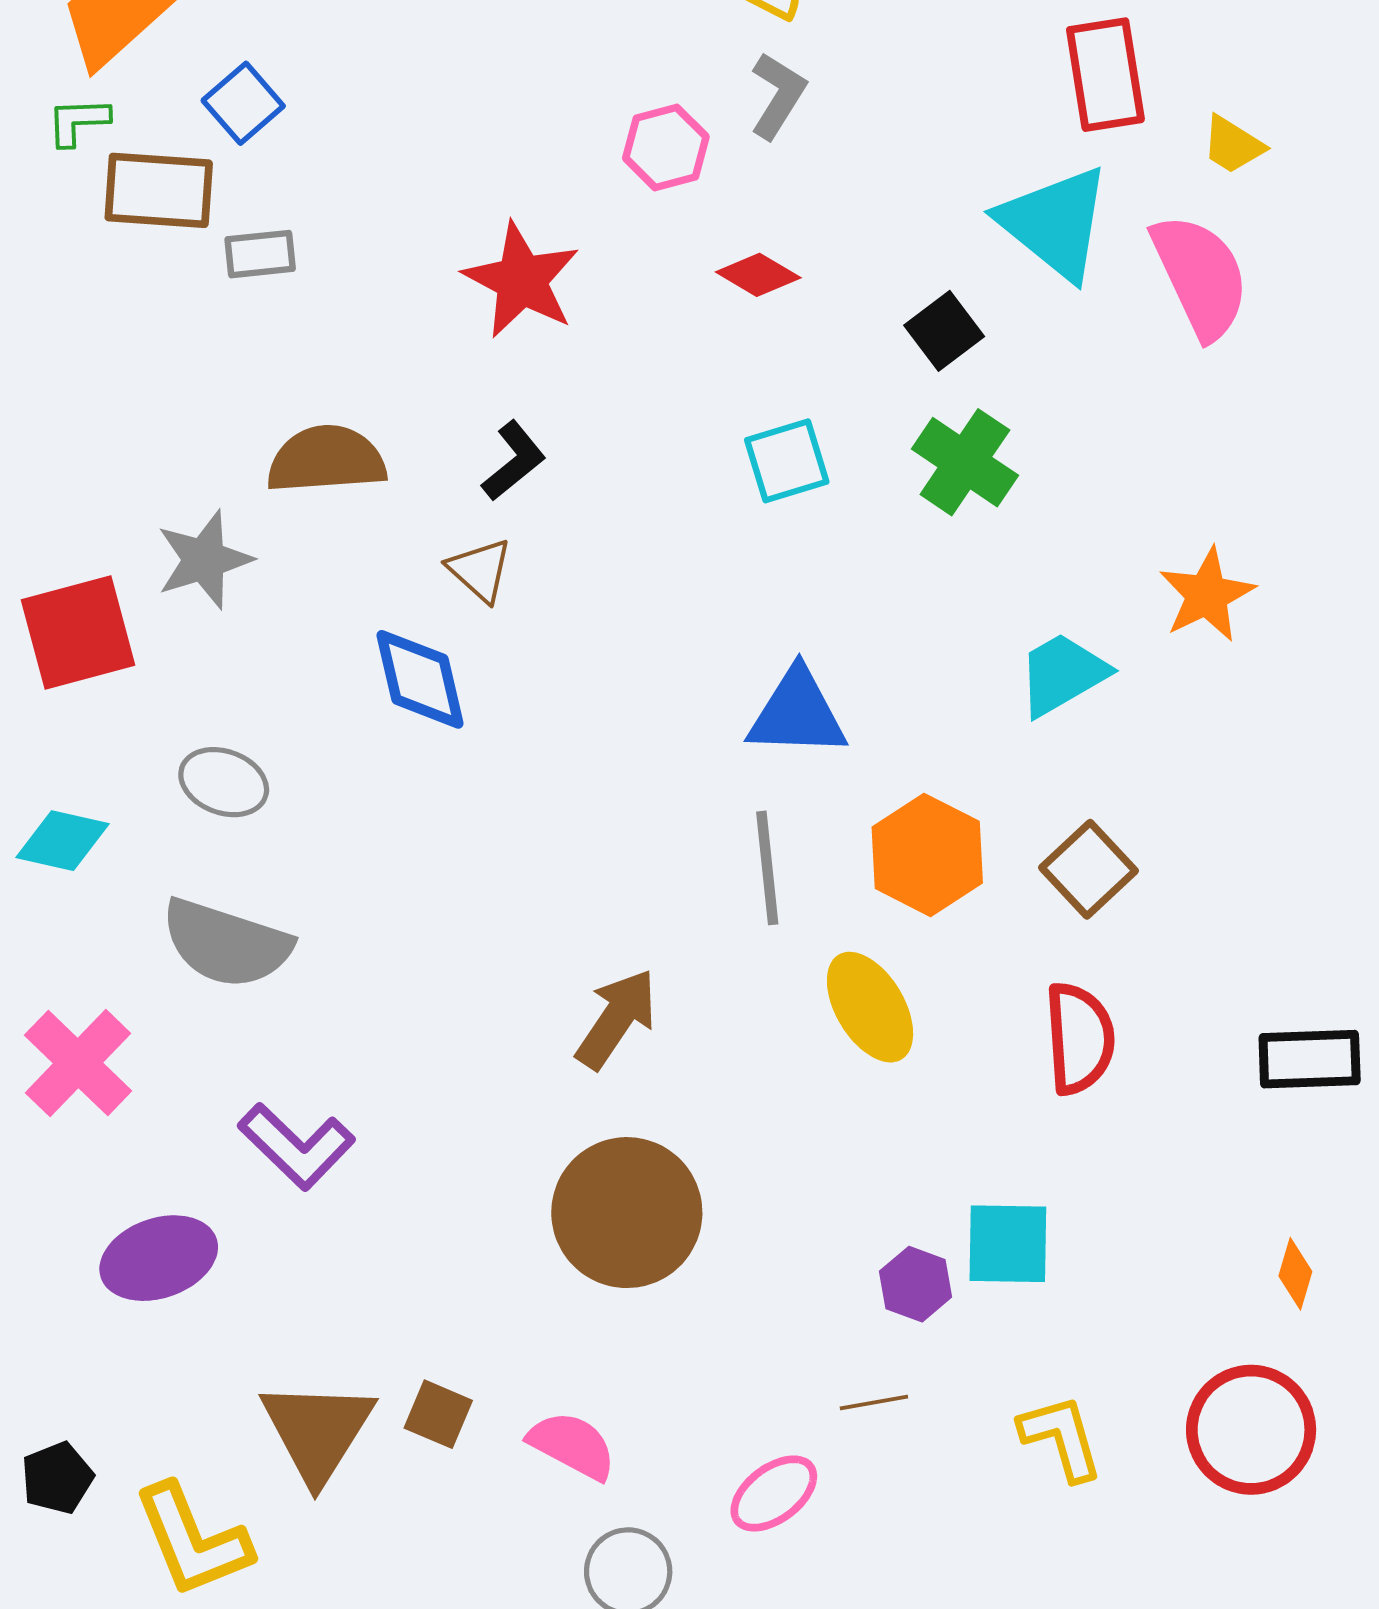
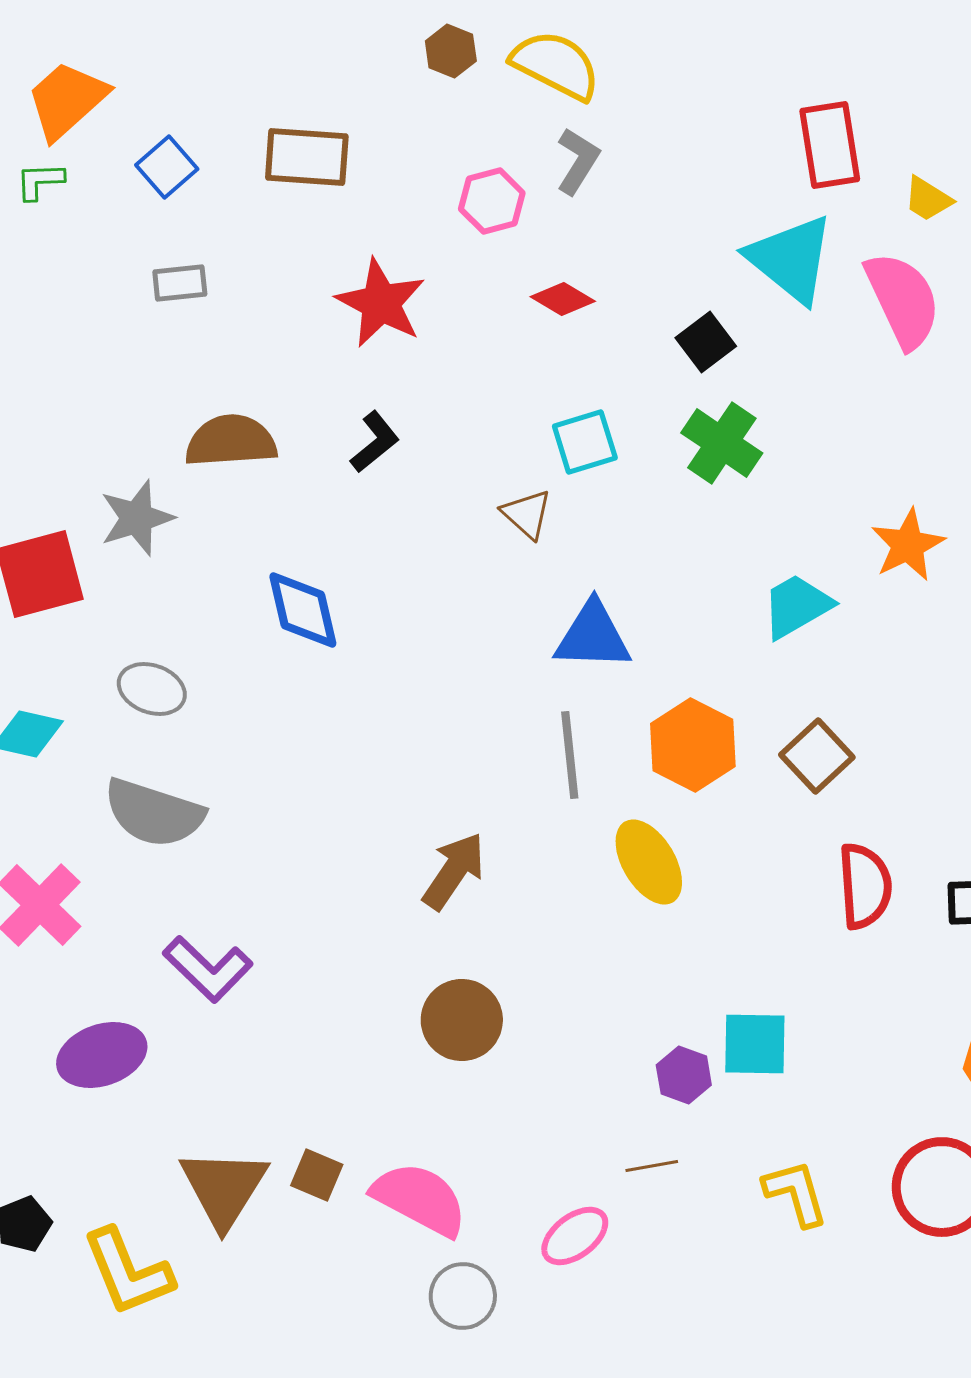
brown rectangle: (159, 190) -> (307, 157), moved
brown triangle: (480, 570) -> (527, 514), moved
red semicircle: (1079, 1038) -> (865, 886), moved
brown circle: (627, 1213) -> (462, 1020), size x0.7
pink semicircle: (572, 1445) -> (420, 1199), size x1.4

